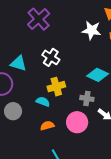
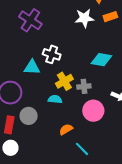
cyan triangle: (18, 63) -> (32, 67), moved
gray cross: (87, 98) -> (84, 86), moved
orange semicircle: (47, 126) -> (66, 129), moved

